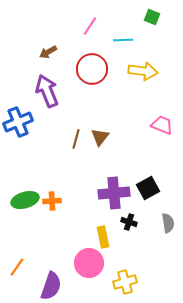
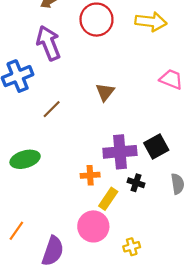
brown line: (76, 139) -> (52, 109), moved, turned 30
orange cross: (52, 201) -> (90, 175), moved
yellow rectangle: (103, 237) -> (108, 199), turned 45
yellow cross: (125, 282) -> (132, 247), size x0.7

